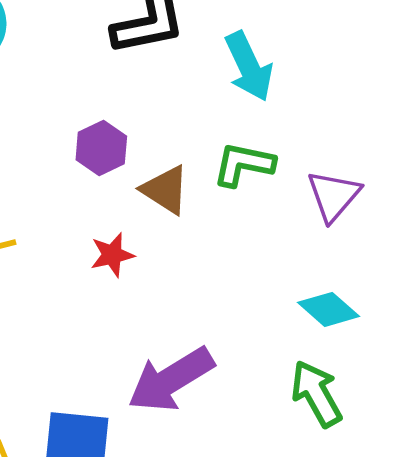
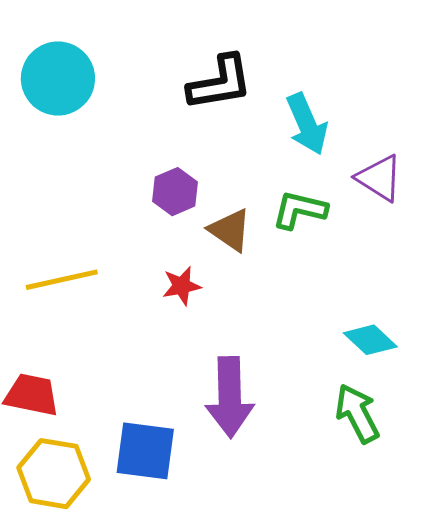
purple triangle: (334, 196) -> (379, 178), moved, turned -40
purple arrow: (171, 380) -> (230, 397), turned -62

